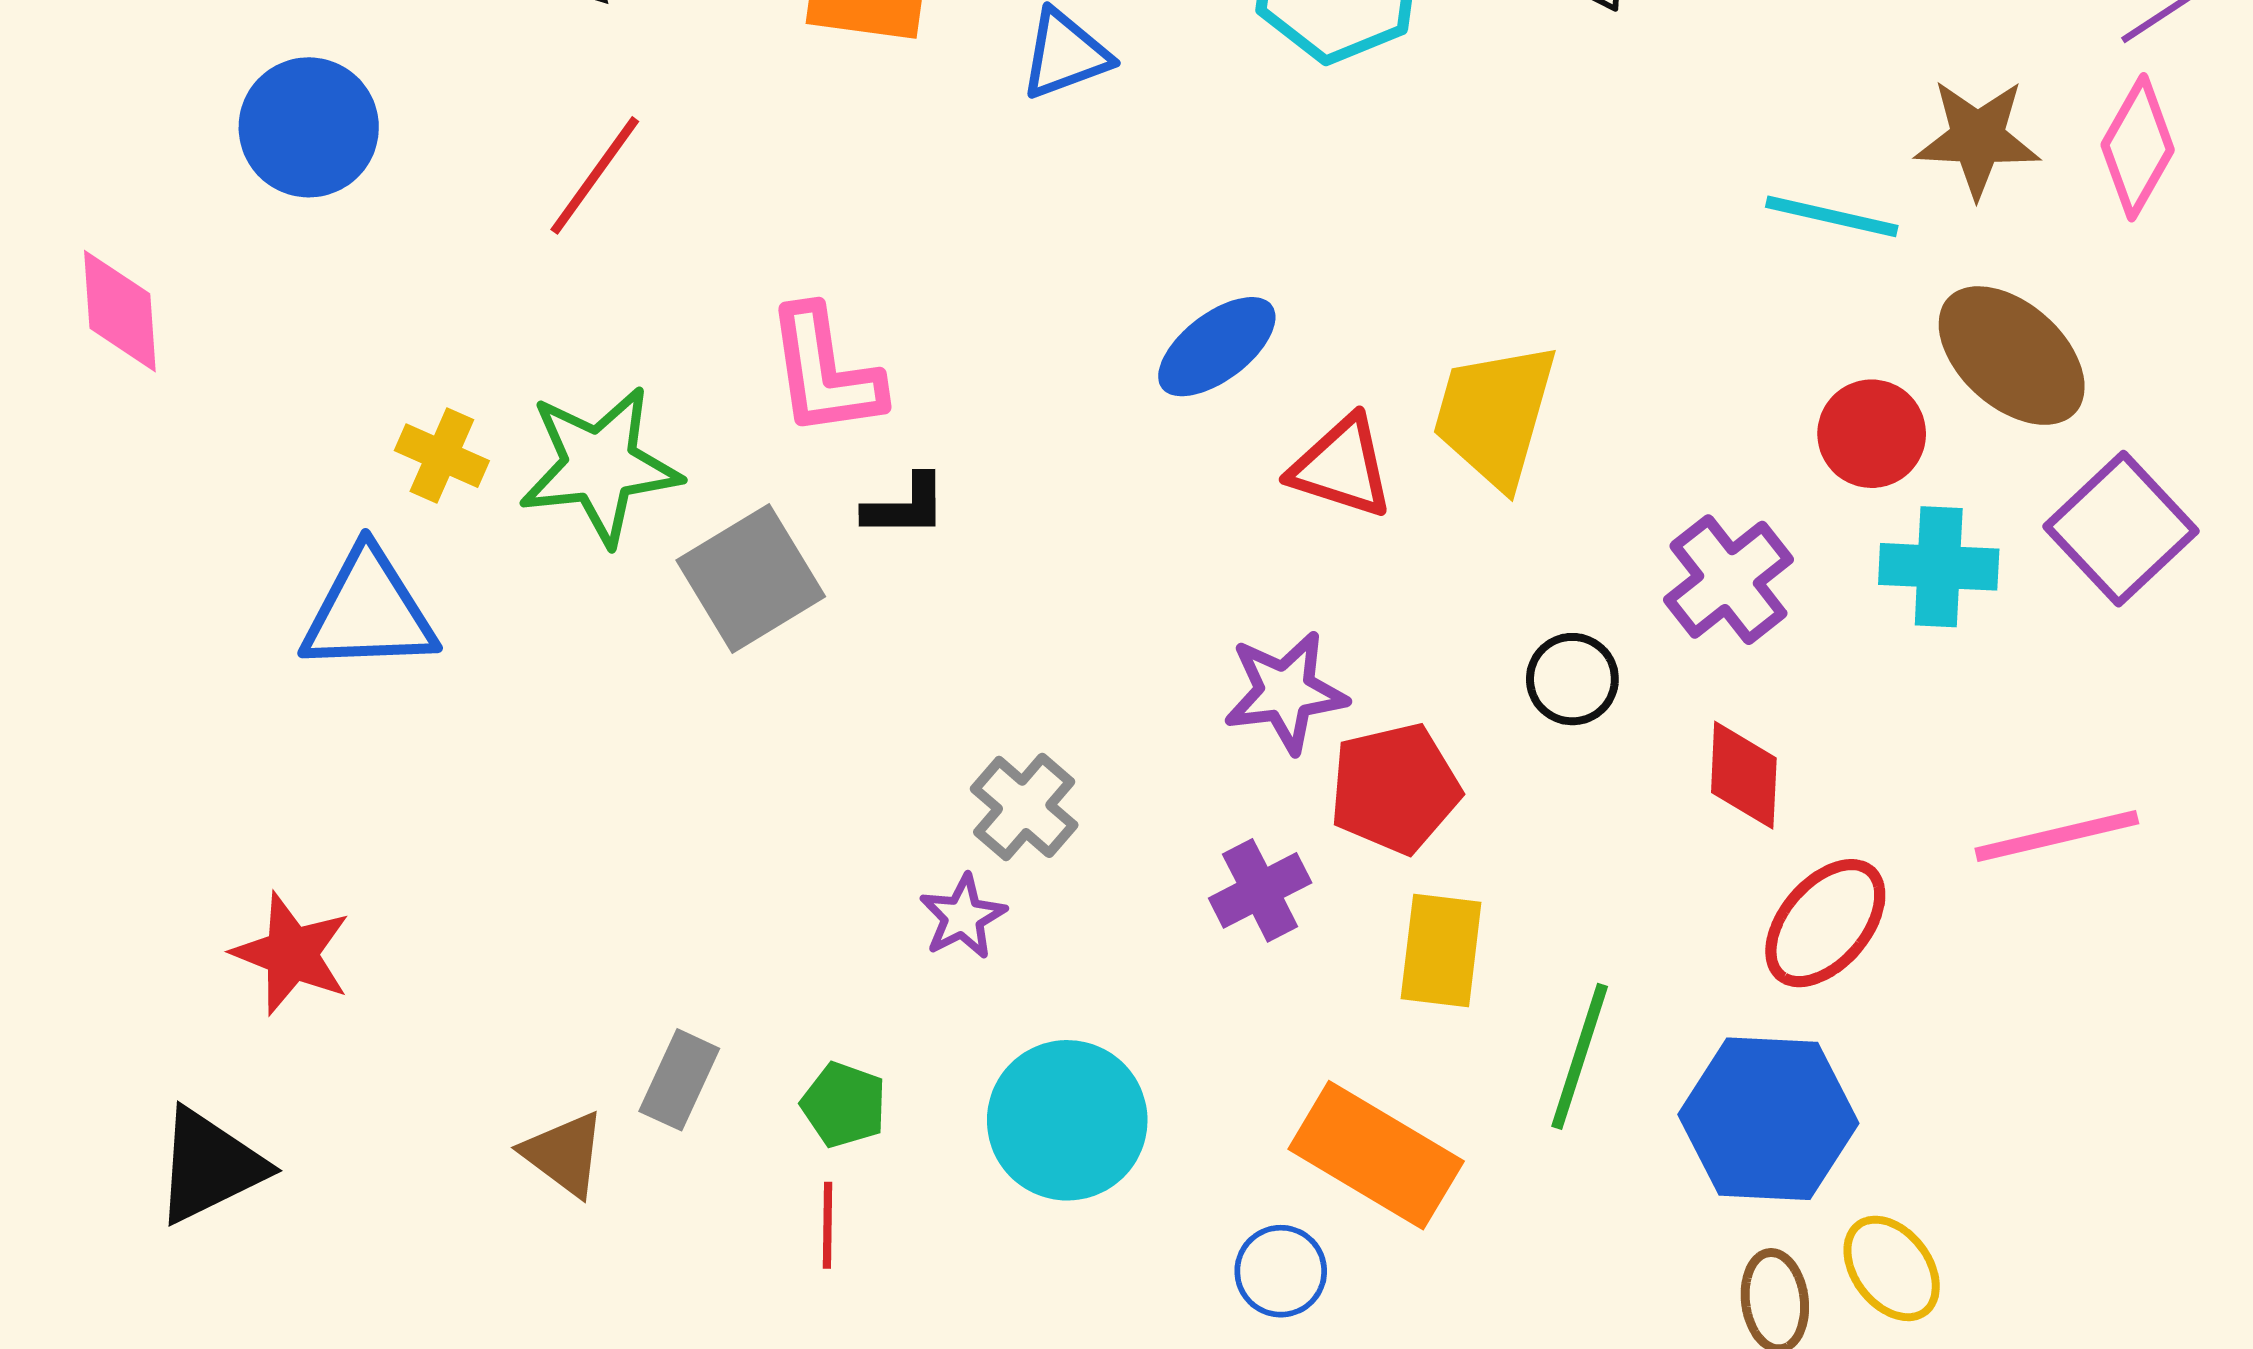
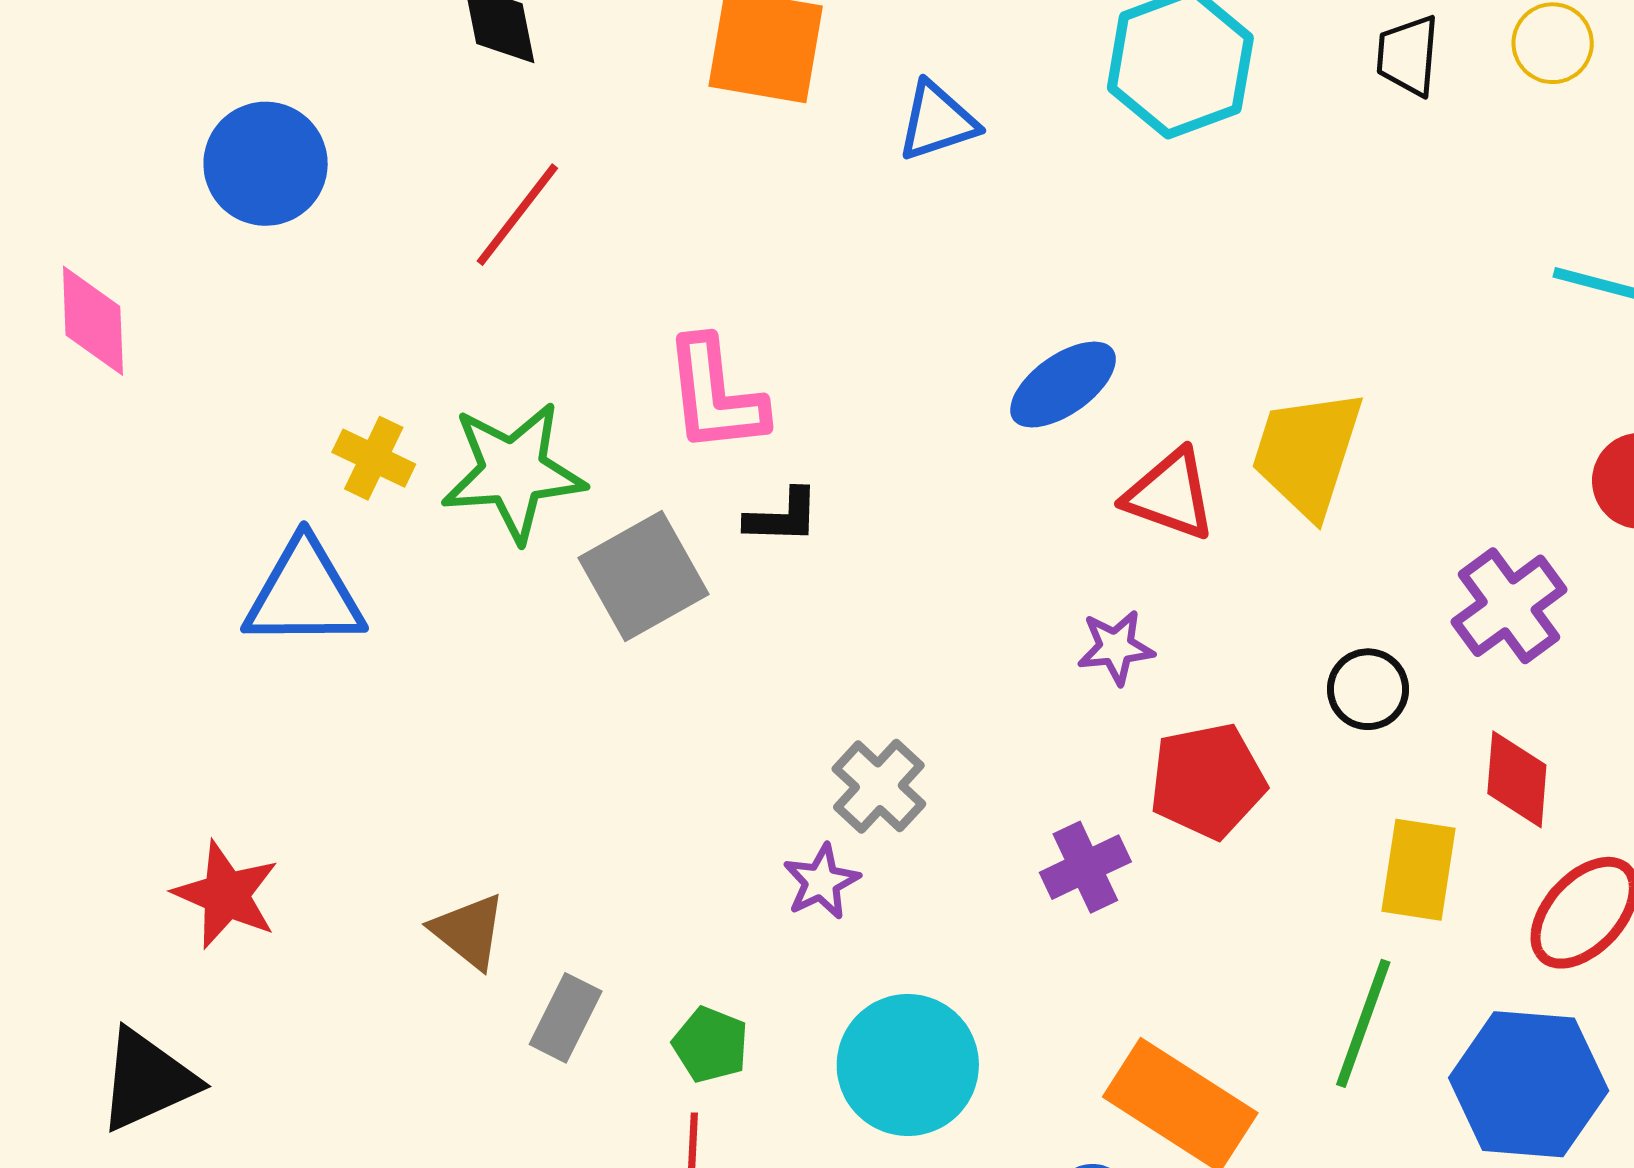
purple star: (1285, 692) -> (1116, 647), moved, size x0.7
yellow rectangle: (1441, 950) -> (1419, 870), moved
brown triangle: (564, 1154) -> (469, 931), moved

